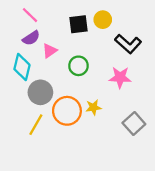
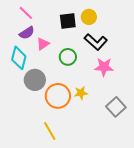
black L-shape: (128, 44) -> (96, 42), moved
yellow line: (36, 125) -> (50, 131), moved, turned -60

